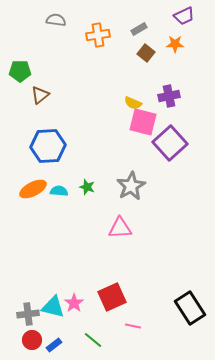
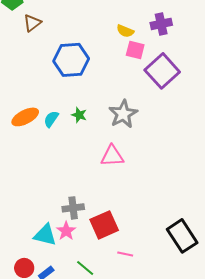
pink square: (143, 122) -> (135, 50), size x0.7
blue hexagon: (48, 146) -> (71, 60), moved
cyan semicircle: (59, 191) -> (51, 119), turned -60
gray cross: (28, 314) -> (73, 208), moved

